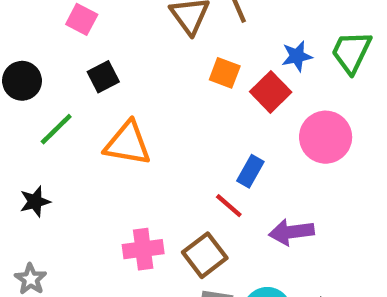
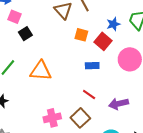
black square: (103, 77) -> (25, 34), moved
blue rectangle: (250, 171) -> (92, 66), moved, turned 64

